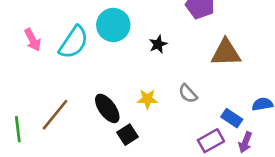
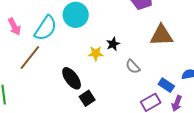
black star: (158, 44) -> (113, 44), moved
yellow star: (147, 99) -> (96, 53), moved
brown line: (55, 115) -> (30, 57), moved

